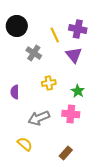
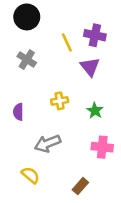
black circle: (17, 26) -> (27, 17), moved
gray cross: (34, 53) -> (27, 60), moved
pink cross: (71, 114) -> (102, 147), moved

